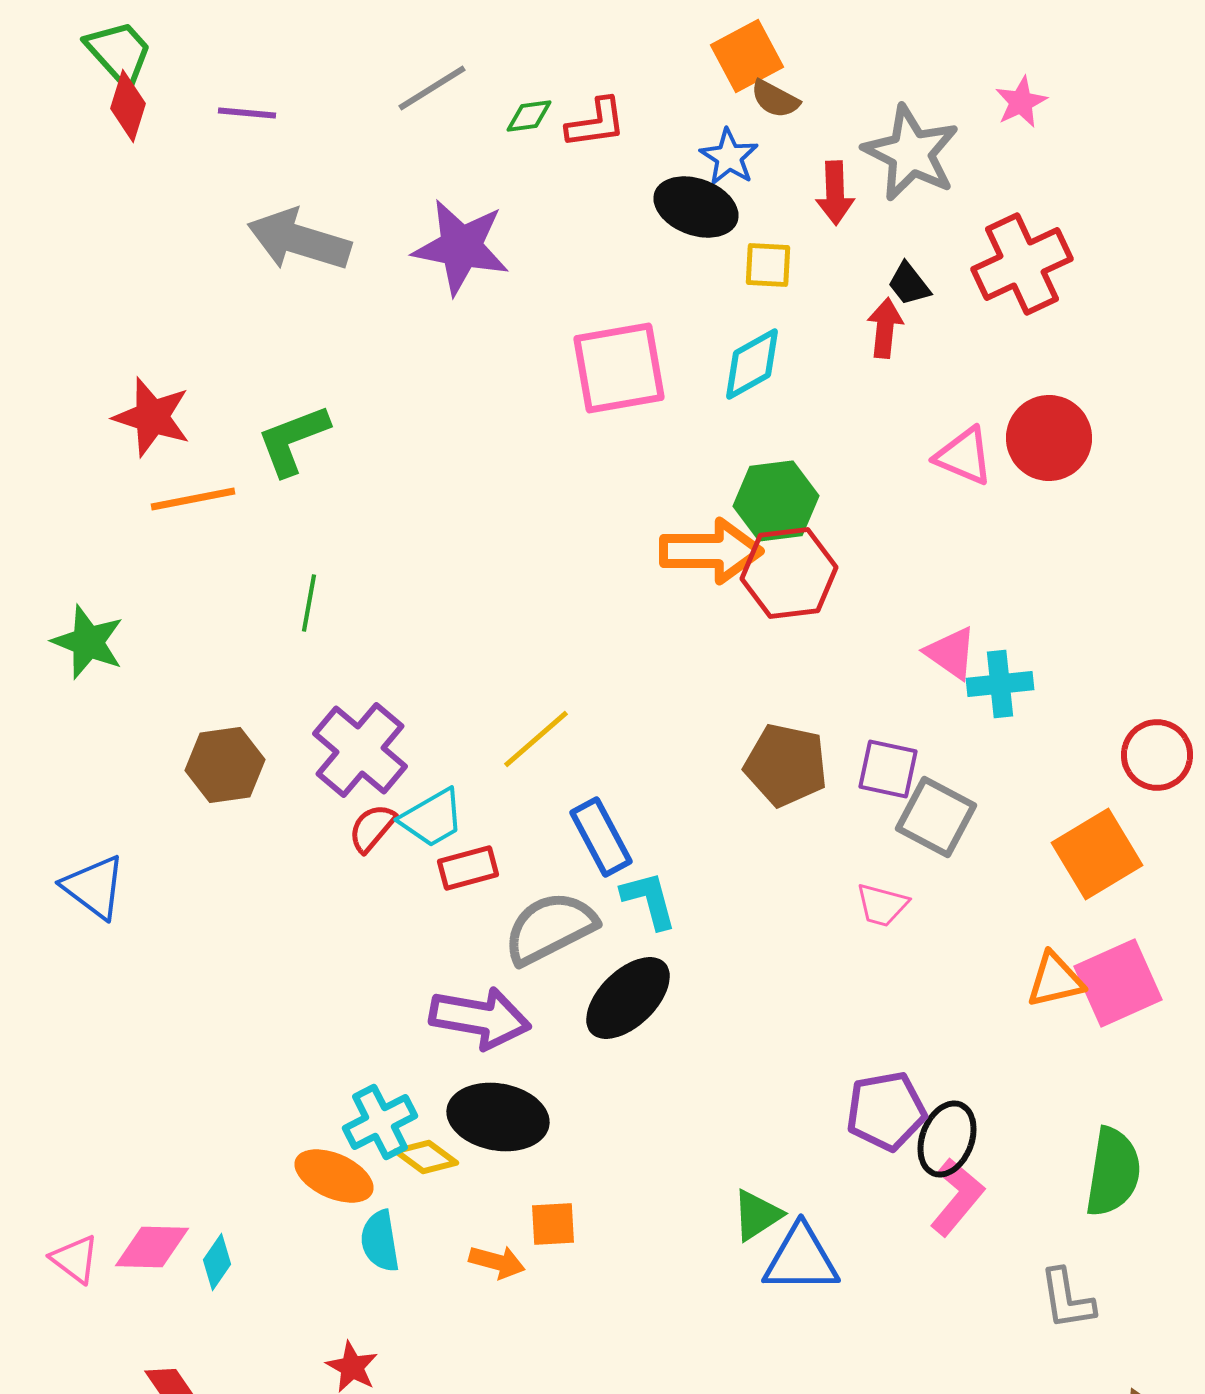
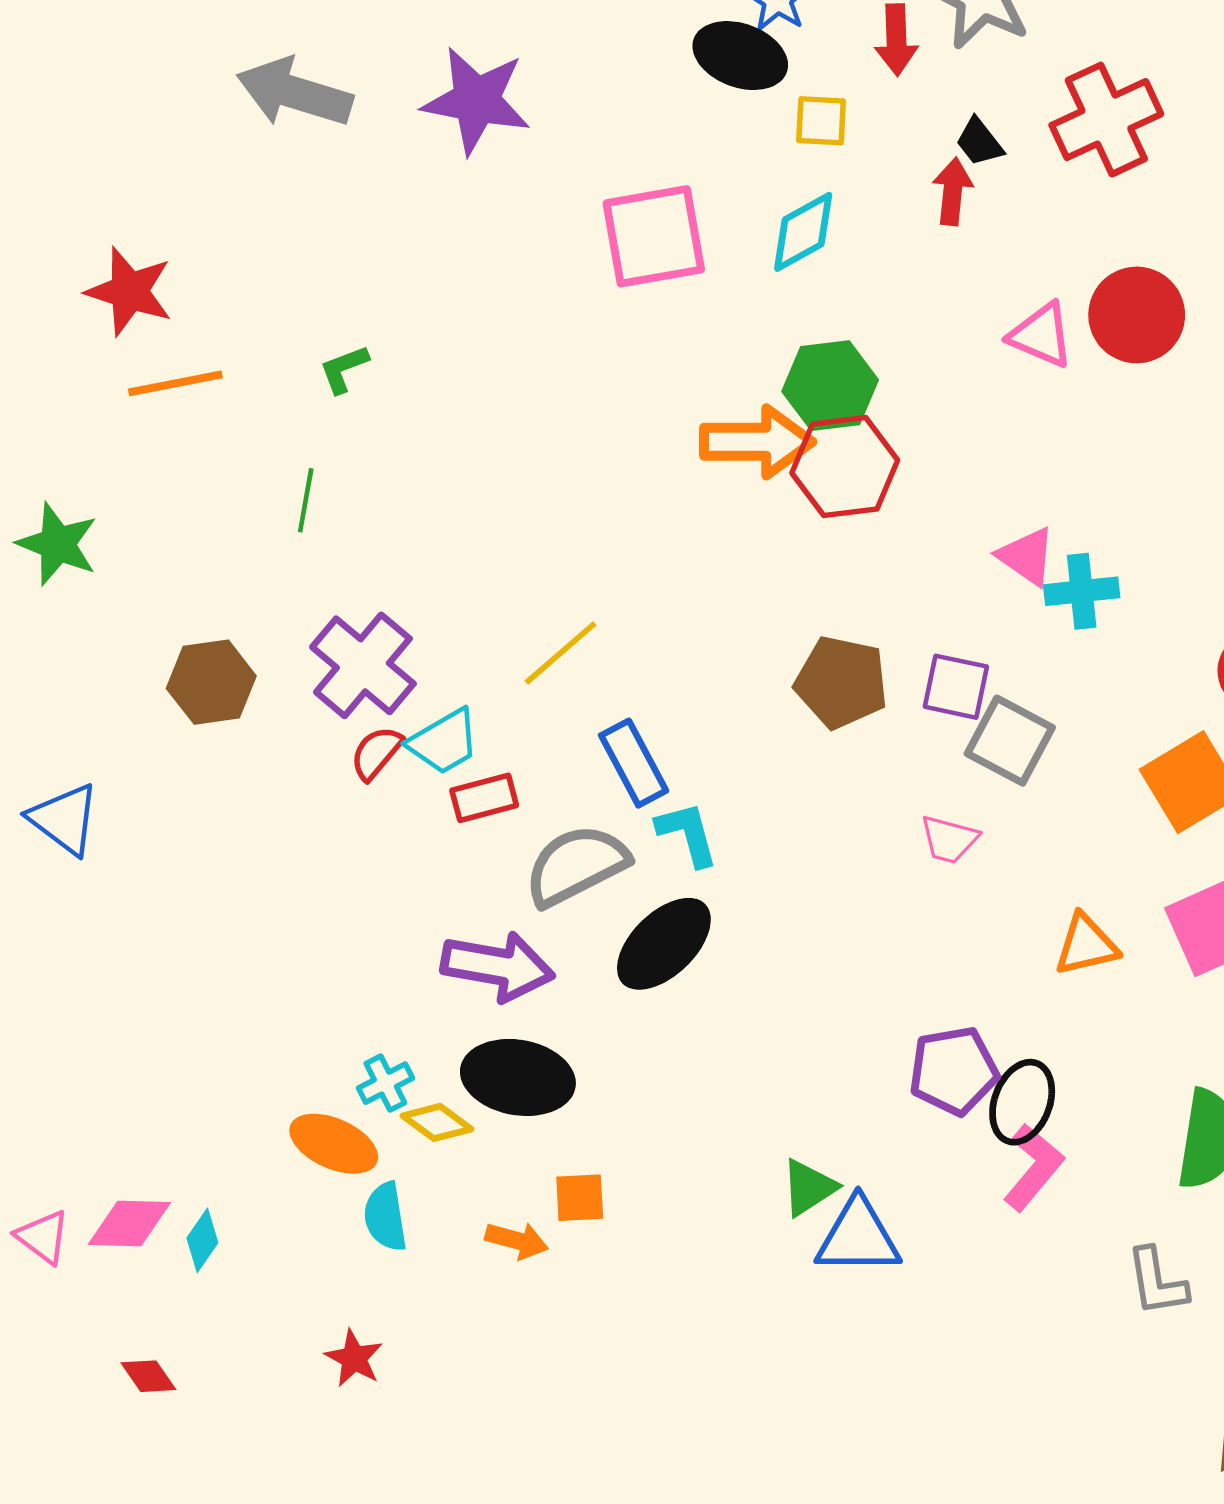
green L-shape: (293, 440) -> (344, 369), moved, size x0.6
orange triangle: (1055, 980) -> (1086, 945), moved
cyan cross: (380, 1122) -> (385, 1083), size x0.7

